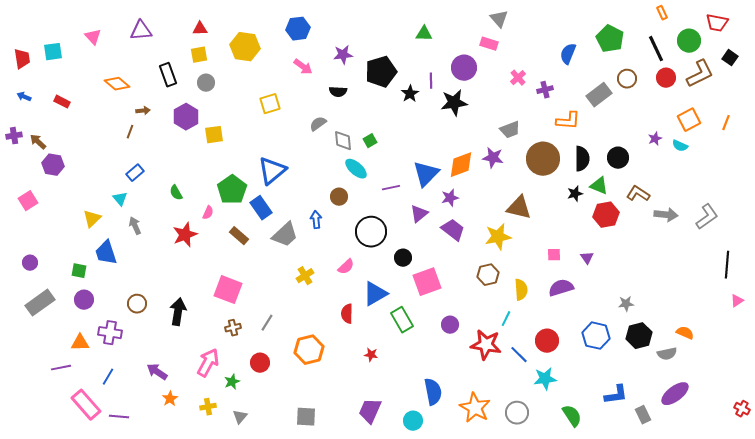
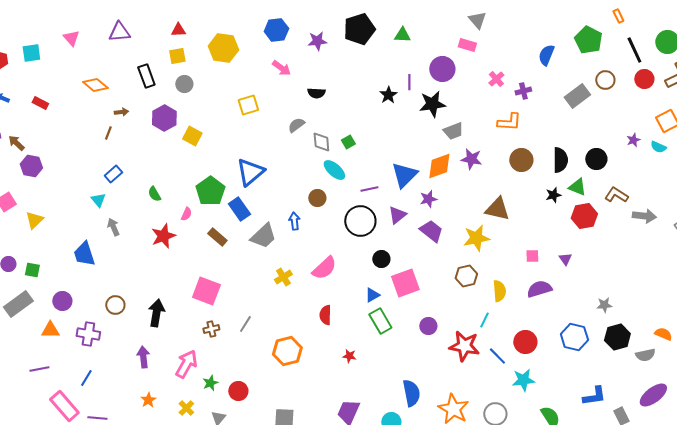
orange rectangle: (662, 13) -> (618, 16), moved
purple star: (343, 55) -> (317, 41), moved
black pentagon: (381, 72) -> (359, 29), moved
orange L-shape: (568, 121) -> (509, 122), moved
gray trapezoid: (510, 130) -> (453, 131), moved
yellow square: (214, 135) -> (192, 136), turned 36
brown circle: (543, 159) -> (521, 160), size x0.7
yellow triangle: (92, 219) -> (34, 220), moved
black circle: (371, 232) -> (360, 221), moved
pink semicircle: (346, 267) -> (324, 268), size x1.5
green square: (79, 271) -> (32, 270), moved
blue triangle: (375, 294) -> (372, 295), moved, size x0.6
orange triangle: (80, 343) -> (50, 330), moved
red circle: (260, 363) -> (238, 391), moved
purple arrow: (157, 372) -> (143, 357), moved, turned 50
yellow cross: (208, 407) -> (186, 408), turned -35

